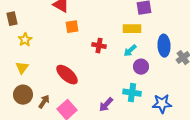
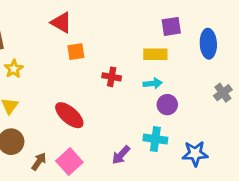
blue ellipse: (164, 46) -> (208, 44), moved
cyan arrow: (130, 51) -> (153, 83), turned -144
brown arrow: (44, 102) -> (39, 162), moved

